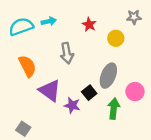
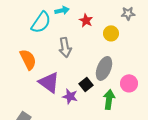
cyan arrow: (49, 21) -> (62, 10), moved
cyan semicircle: (21, 27) -> (41, 22), moved, turned 145

